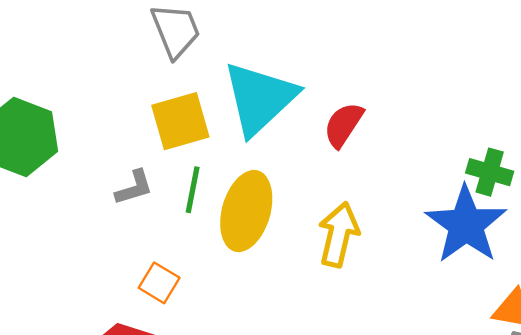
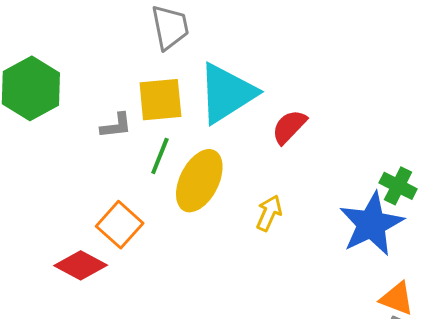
gray L-shape: (134, 188) -> (116, 126), moved
yellow arrow: (339, 235) -> (269, 213), size x0.7
orange square: (159, 283) -> (120, 225), size x1.4

